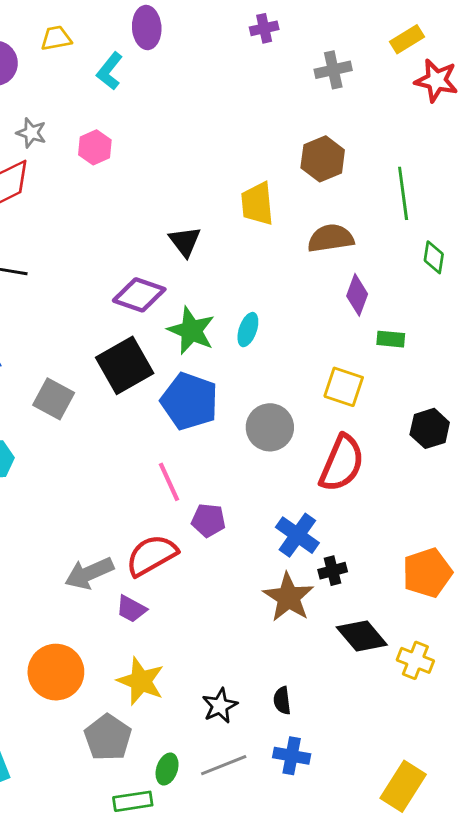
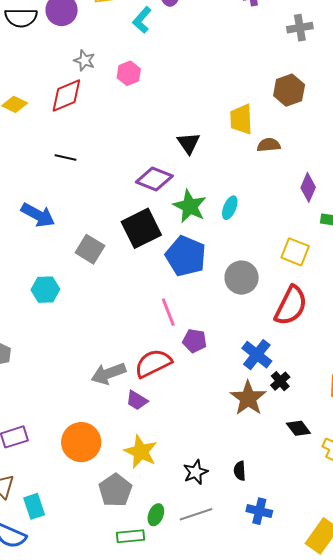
brown semicircle: (331, 238) -> (269, 145), moved, size x0.7
black cross: (333, 571) -> (280, 381), turned -30
black diamond: (362, 636) -> (298, 428), size x0.7
blue cross: (292, 756) -> (259, 511), moved

